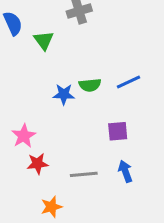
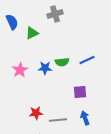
green triangle: (44, 40) -> (32, 33), turned 40
pink star: (24, 136) -> (20, 70), moved
red star: (38, 164) -> (36, 113), moved

